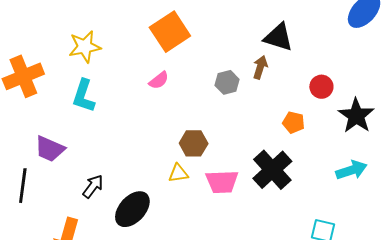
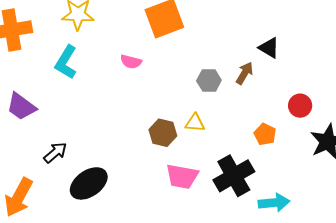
black triangle: (278, 37) -> (269, 48), size x0.7
pink semicircle: (159, 80) -> (131, 62), moved, turned 40
cyan arrow: (351, 170) -> (274, 203), moved
yellow triangle: (178, 173) -> (195, 123), moved

